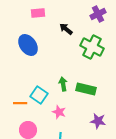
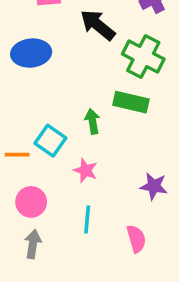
black arrow: (66, 29) -> (98, 25), size x1.5
blue ellipse: (28, 45) -> (31, 53), turned -60
green rectangle: (86, 89) -> (131, 102), moved

